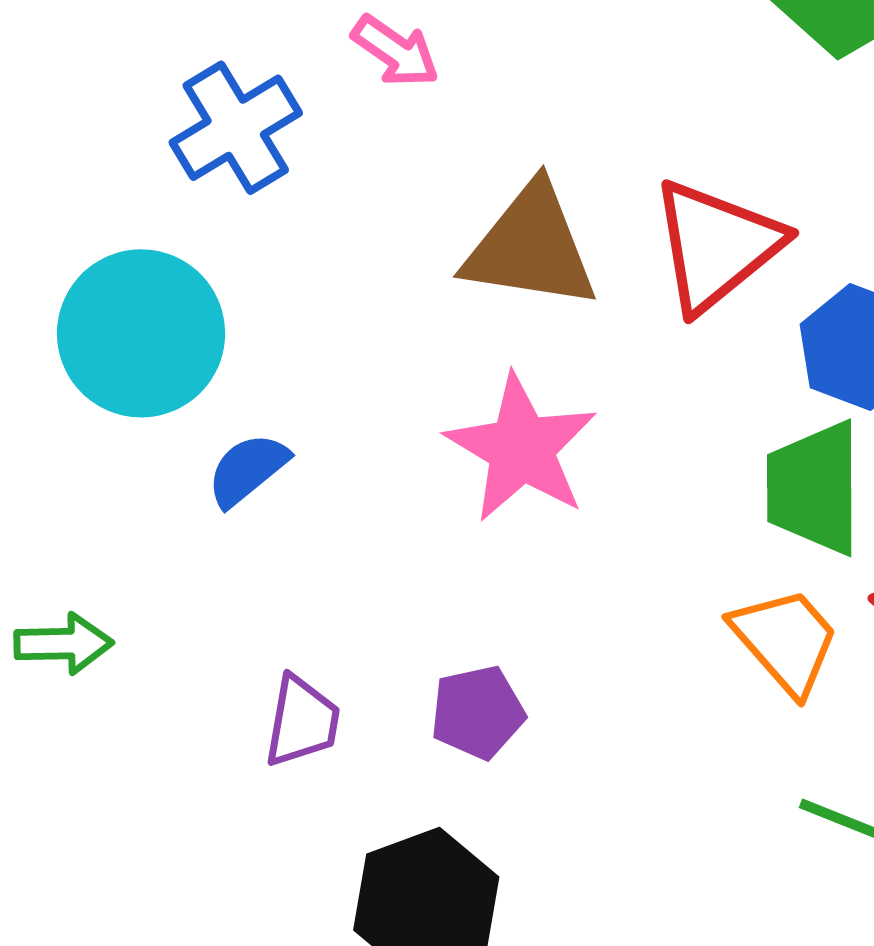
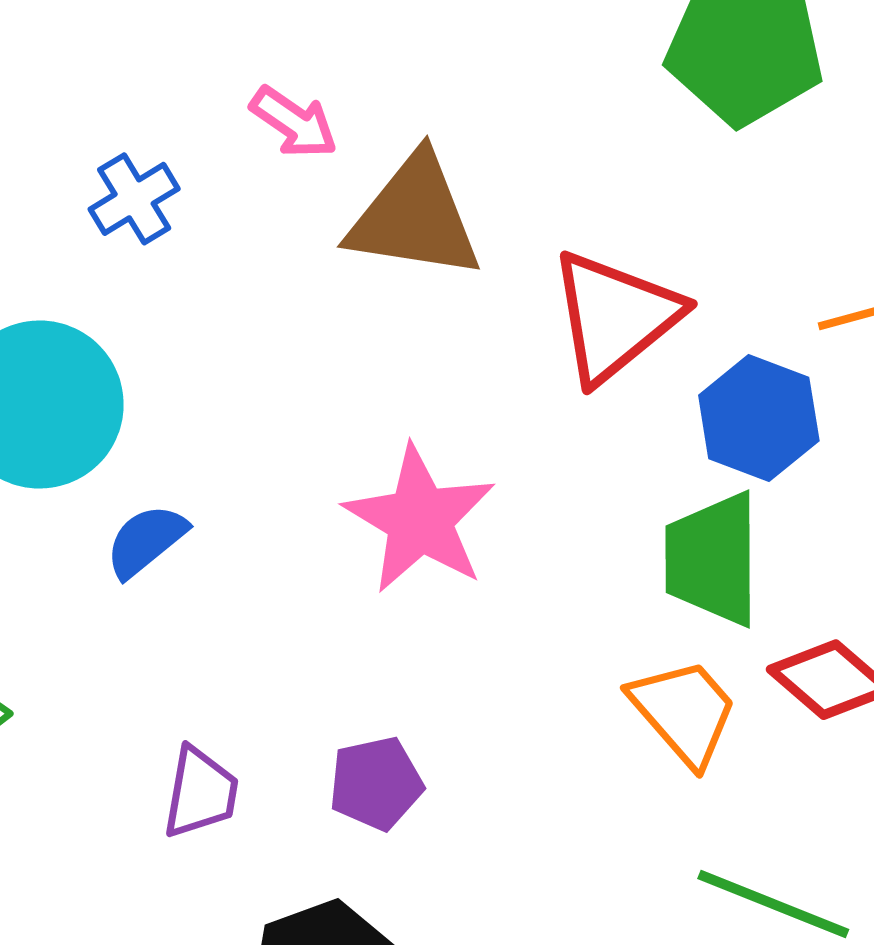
blue cross: (236, 128) -> (134, 199), size x0.7
brown triangle: (531, 247) -> (415, 217), moved

